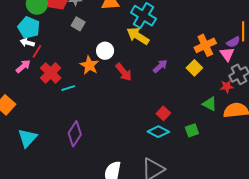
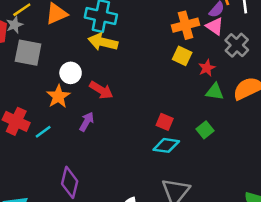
gray square: (78, 24) -> (28, 53), size x1.6
orange cross: (205, 45) -> (185, 25), turned 30
orange star: (89, 65) -> (58, 96), turned 30
purple arrow: (160, 66) -> (87, 122), moved
red star: (227, 87) -> (207, 68), moved

